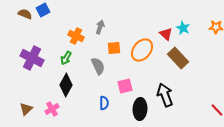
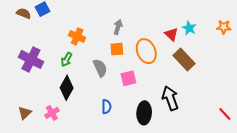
gray arrow: (100, 27) -> (118, 27), moved
orange ellipse: (142, 50) -> (146, 51), turned -60
pink square: (125, 86) -> (128, 78), moved

